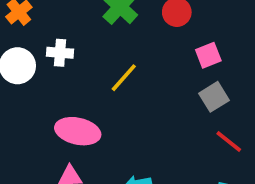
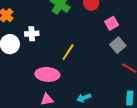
yellow line: (124, 78) -> (68, 52), moved

